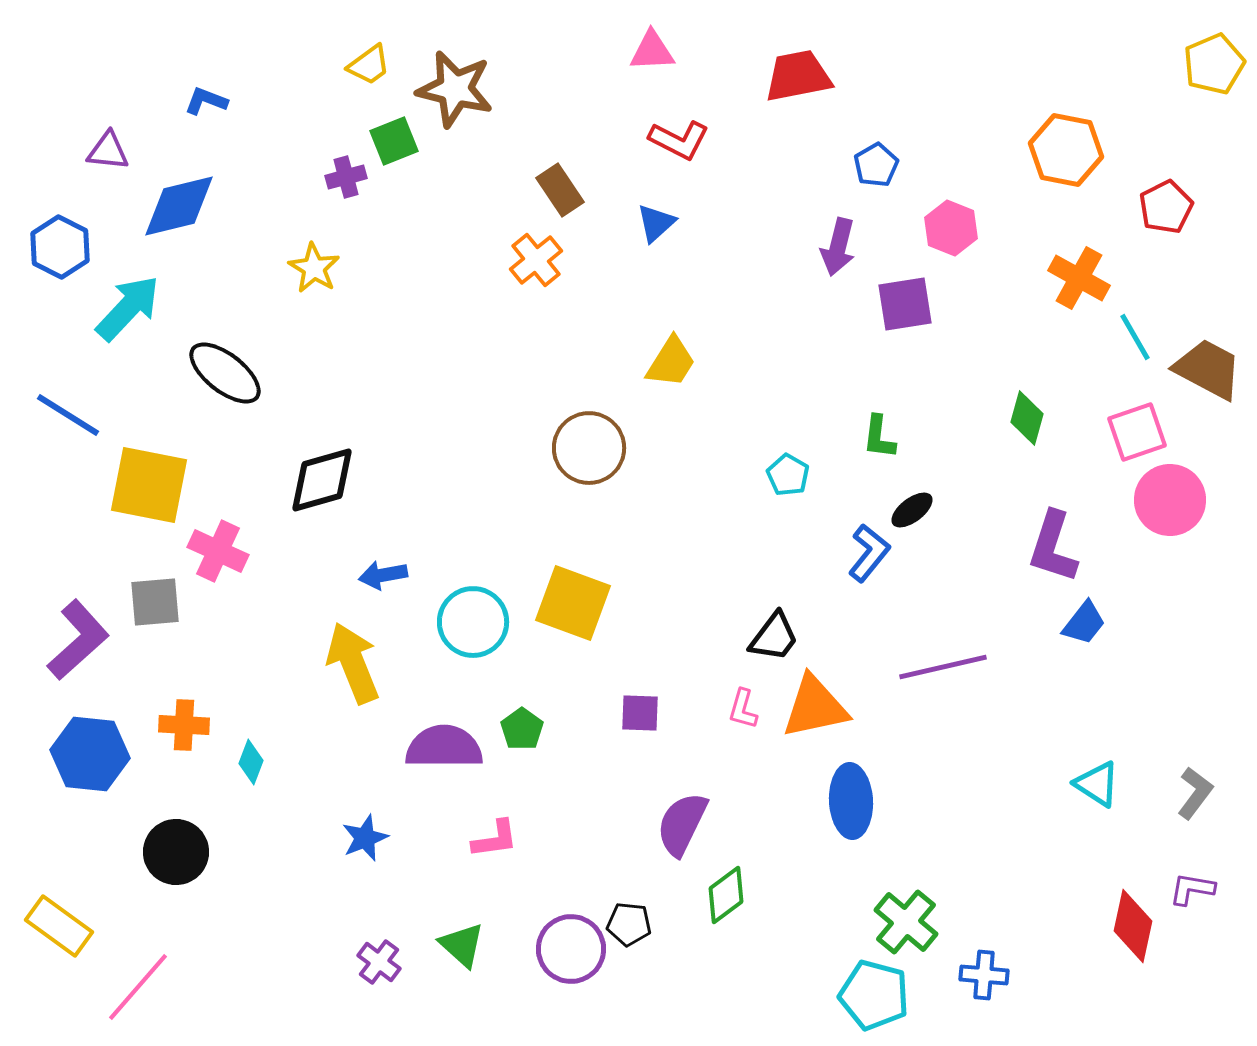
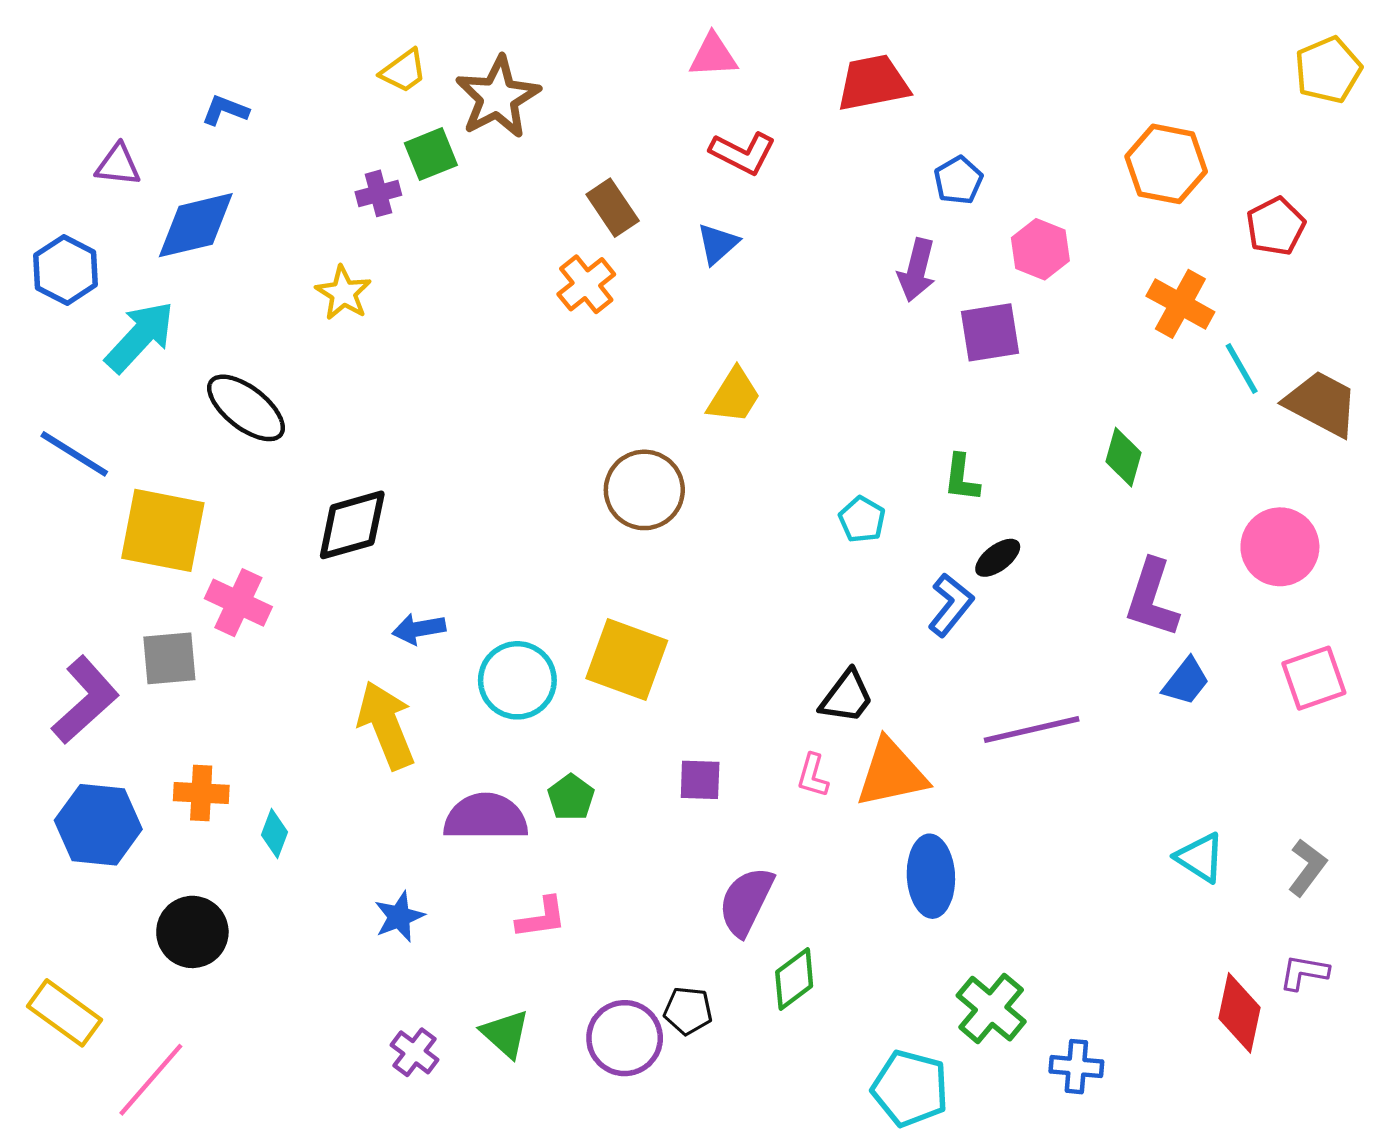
brown star: (455, 89) -> (498, 97), turned 30
pink square: (1137, 432) -> (1314, 678), moved
cyan pentagon: (874, 995) -> (910, 1088), moved

